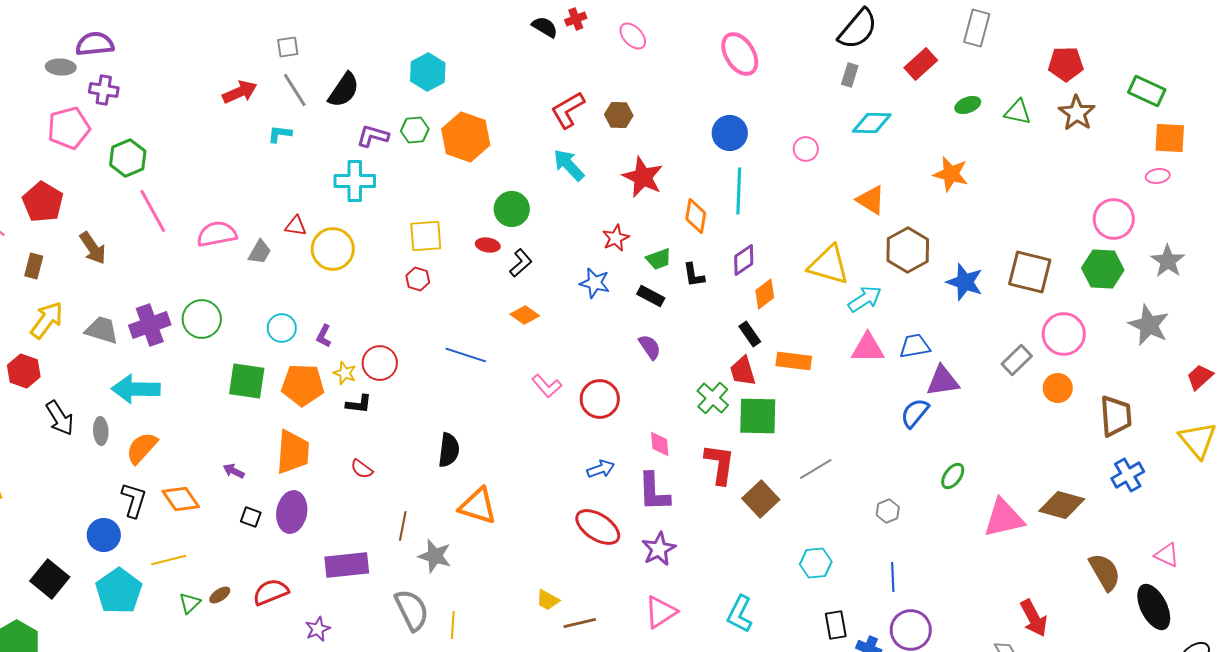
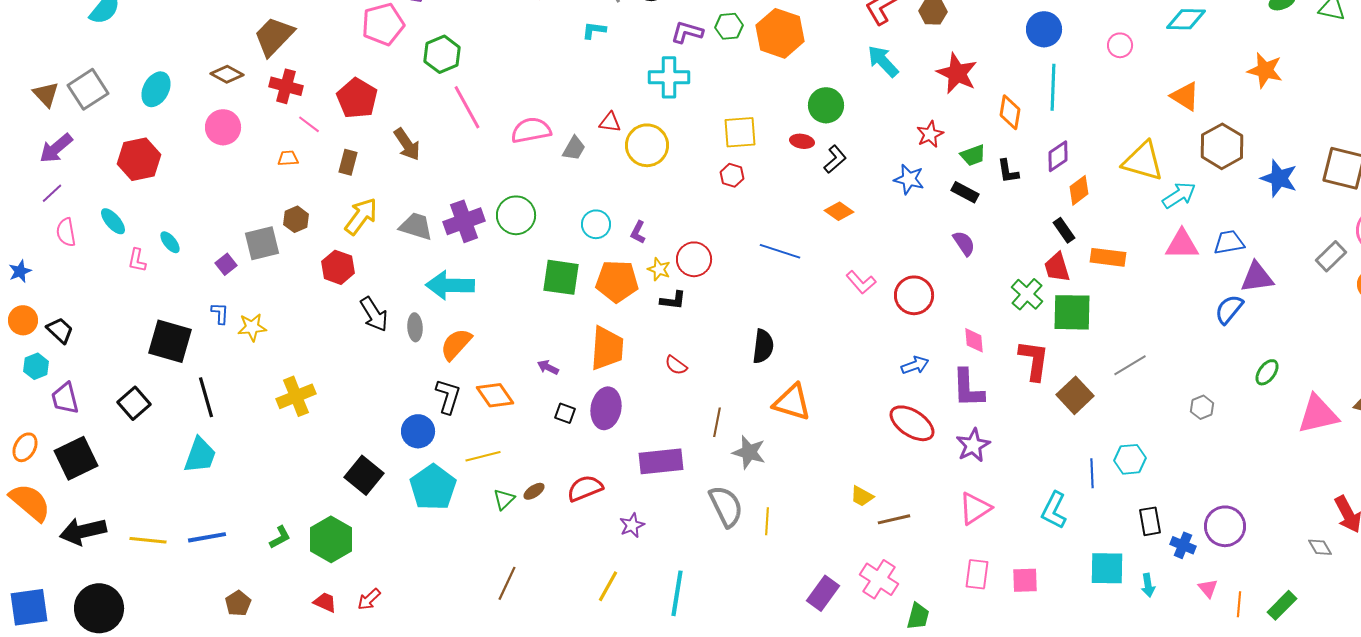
blue line: (893, 577) -> (1092, 473), moved

